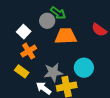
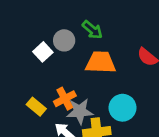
gray circle: (47, 21) -> (64, 40), moved
orange cross: (29, 51) -> (65, 99), moved

